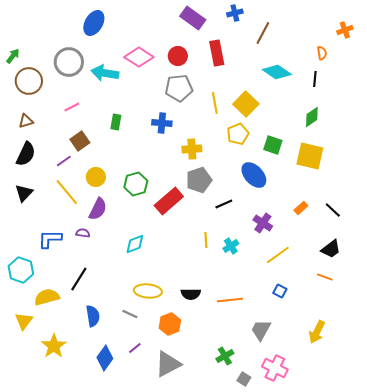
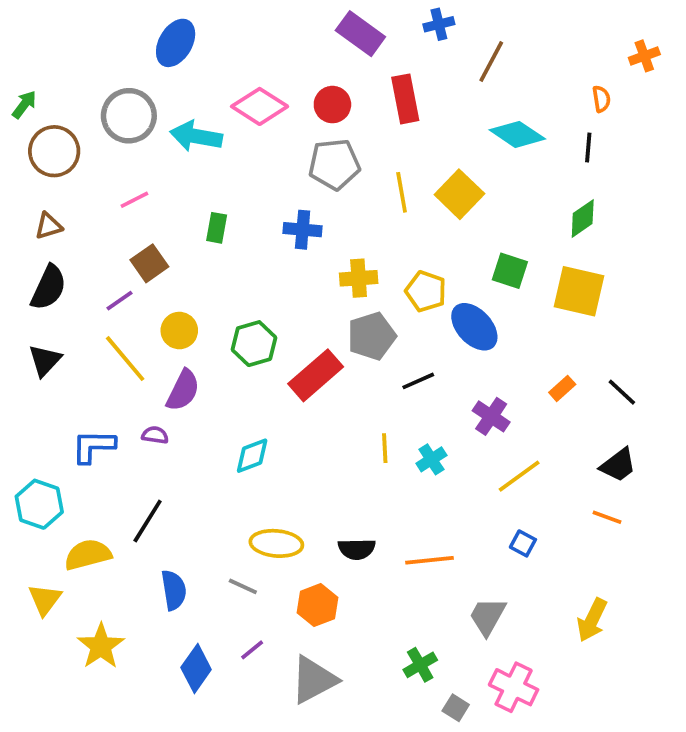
yellow pentagon: (238, 134) -> (426, 291), moved, turned -30

